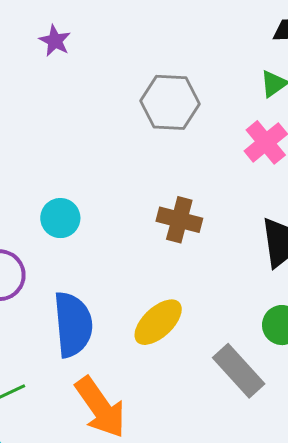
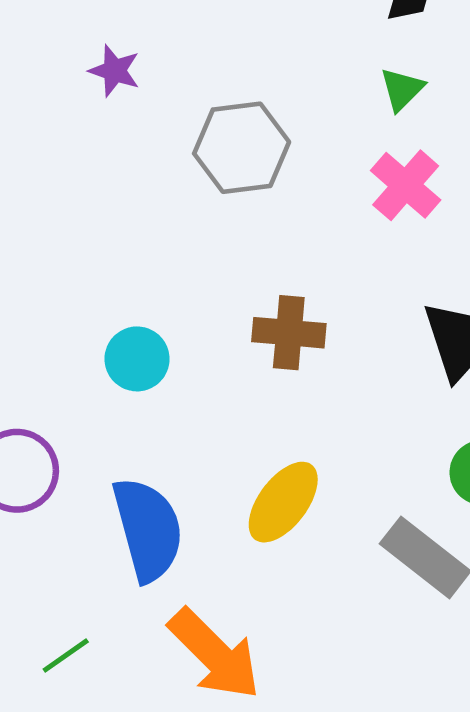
purple star: (55, 41) -> (115, 71), moved
cyan circle: (60, 218) -> (137, 359), moved

